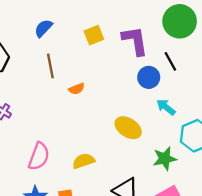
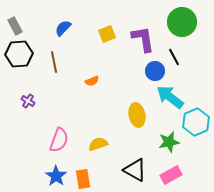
brown line: (50, 66) -> (54, 62), moved
cyan arrow: (166, 107) -> (170, 97), size x1.6
yellow ellipse: (128, 128) -> (137, 115), turned 45

